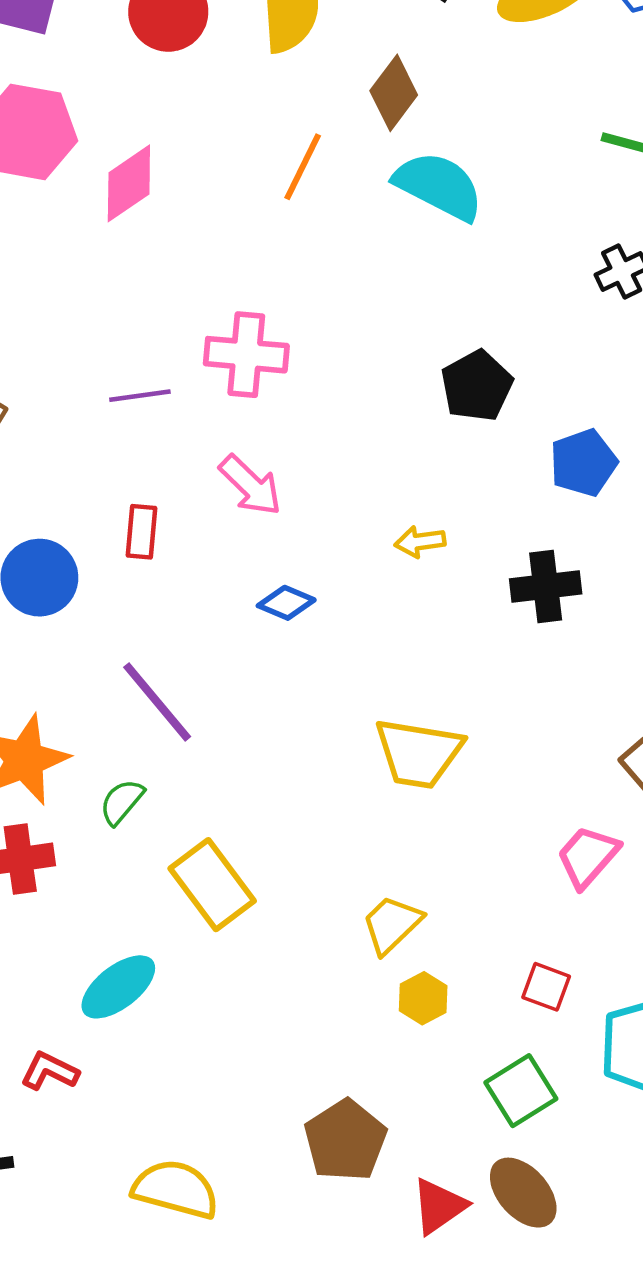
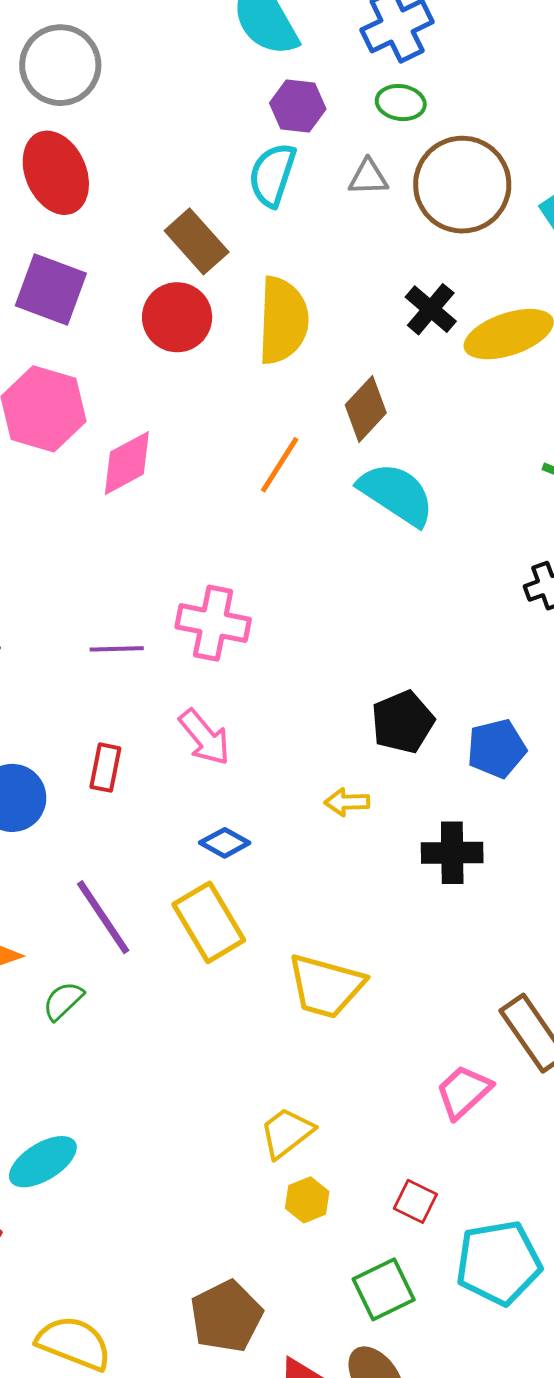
black pentagon: (477, 386) -> (403, 722), moved
yellow rectangle: (212, 885) -> (209, 922), moved

